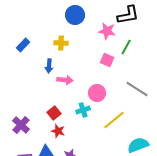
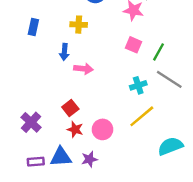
blue rectangle: (23, 45) -> (33, 27), turned -32
green line: (126, 47) -> (158, 52), moved
pink circle: (97, 93) -> (102, 129), moved
cyan cross: (83, 110) -> (138, 85), moved

